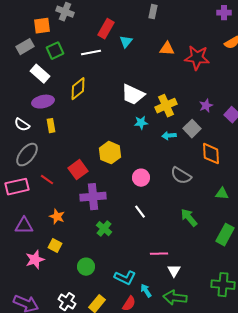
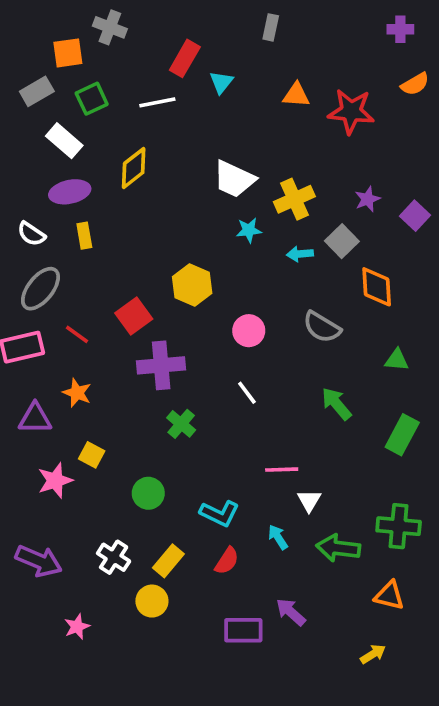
orange star: (57, 217) -> (77, 393), moved
cyan arrow: (146, 291) -> (278, 537), moved
green arrow: (175, 298) -> (338, 548), moved

